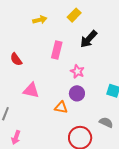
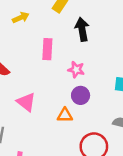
black arrow: (89, 39) -> (82, 29), turned 138
pink triangle: (31, 90) -> (26, 102), turned 36

